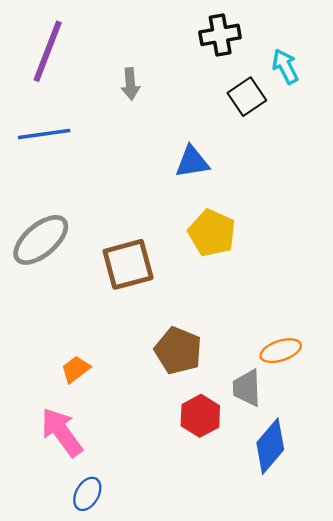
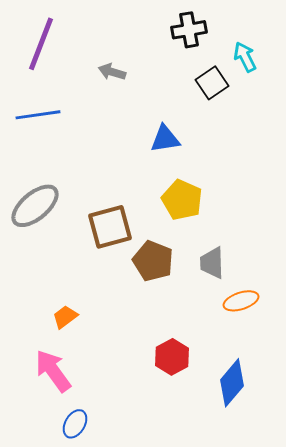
gray arrow: (130, 84) -> (112, 72), turned 112
brown pentagon: (178, 351) -> (153, 261), moved
gray trapezoid: (247, 388) -> (212, 263), moved

